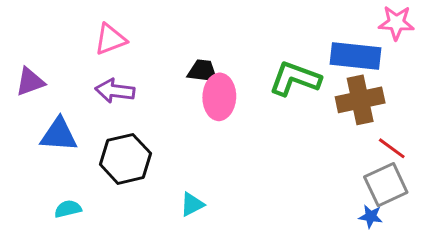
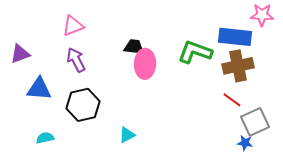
purple arrow: (115, 91) -> (76, 60), turned 55
red line: (392, 148) -> (232, 100), moved

